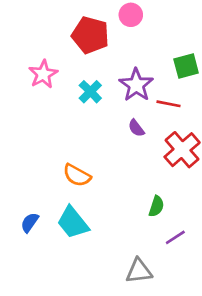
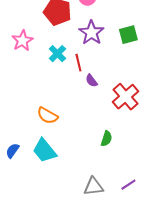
purple star: (136, 85) -> (91, 33), moved
red line: (169, 104) -> (78, 63), moved, turned 66
purple line: (175, 237) -> (128, 185), moved

